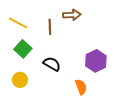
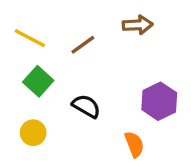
brown arrow: (72, 15) -> (138, 25), moved
brown line: (50, 27) -> (83, 45), turned 56

